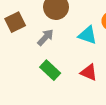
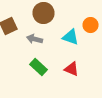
gray arrow: (46, 37) -> (34, 39), turned -119

